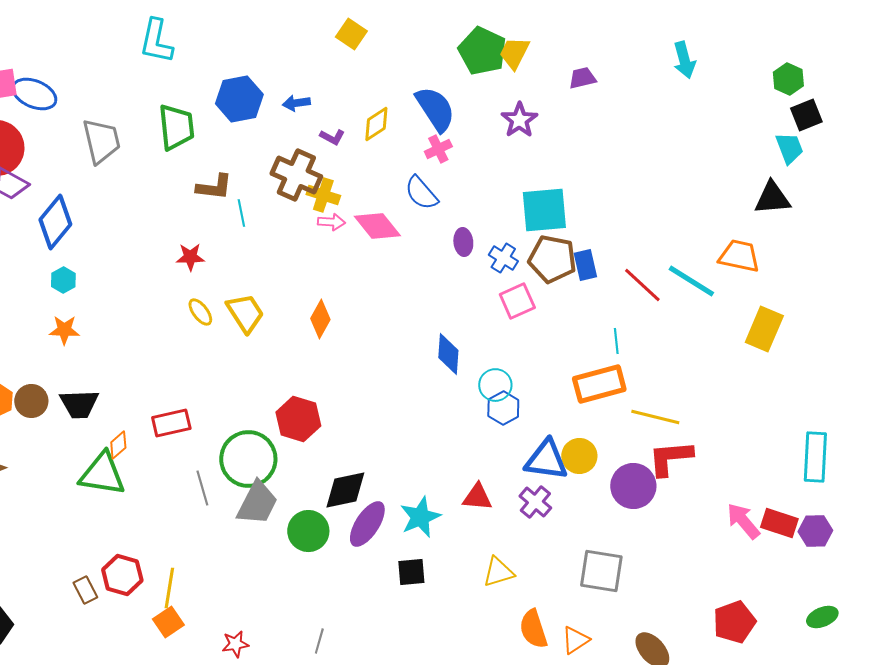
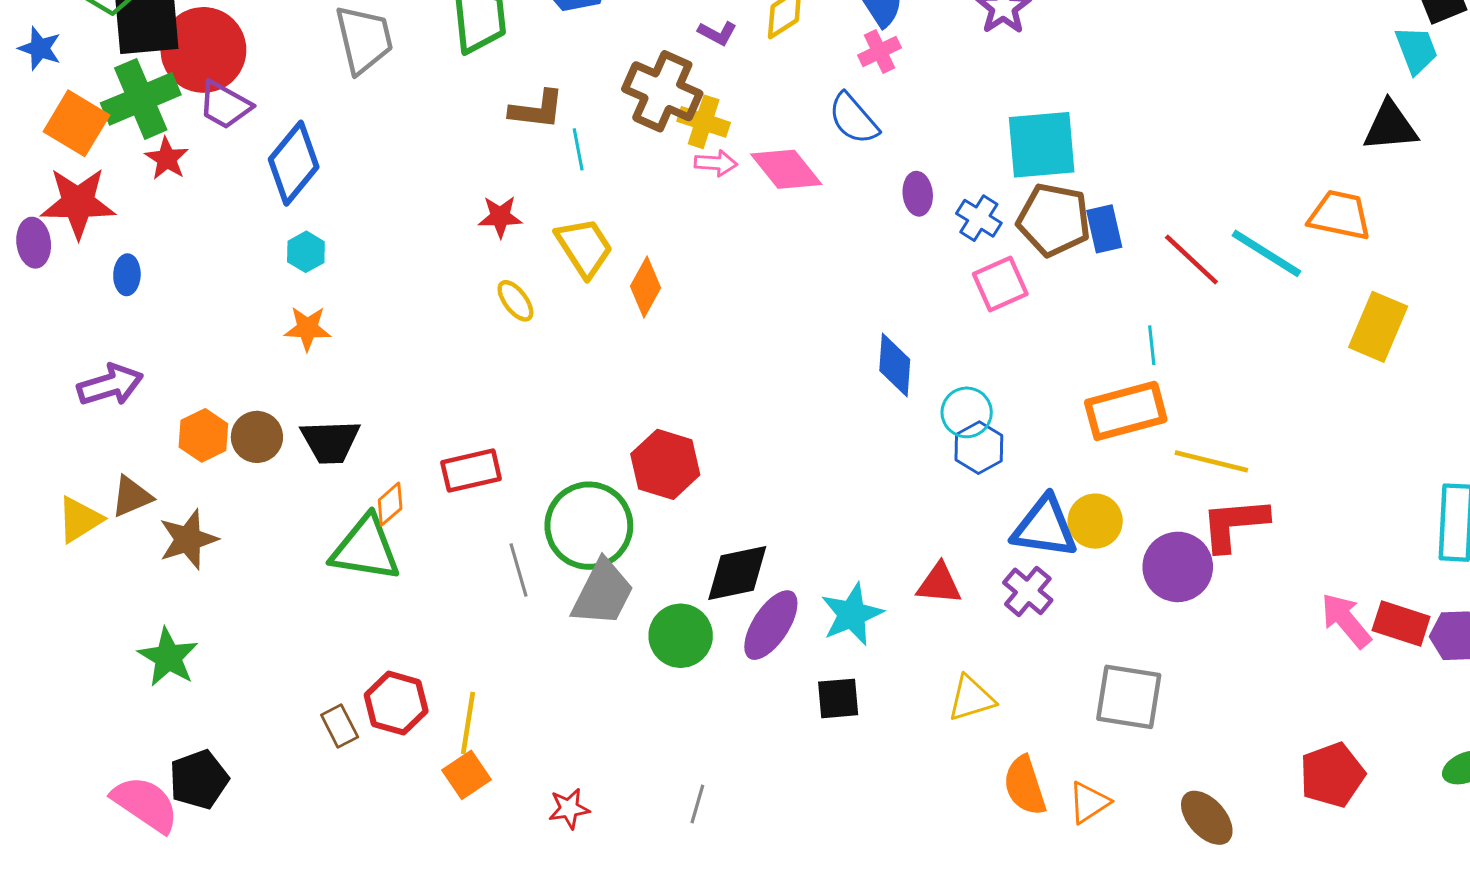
yellow trapezoid: (245, 313) -> (584, 247), moved
orange diamond: (320, 319) -> (645, 287), moved

